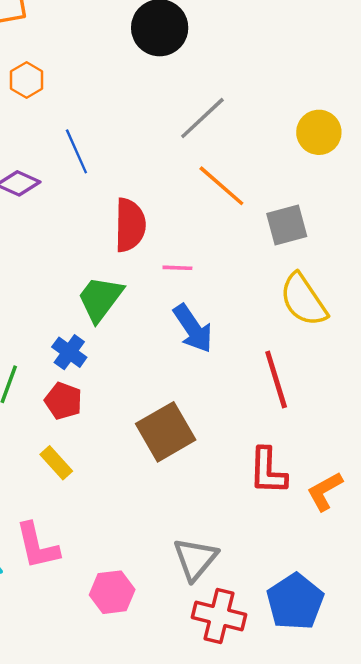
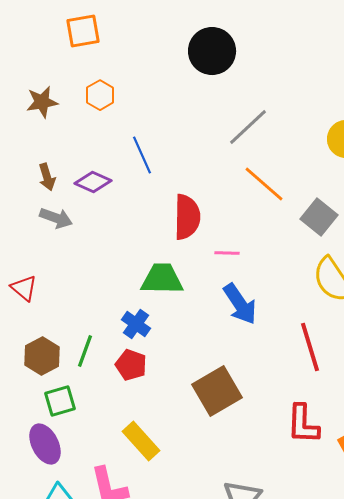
gray square: (287, 225) -> (319, 217), turned -36
green trapezoid: (100, 299) -> (162, 279), turned 54
yellow rectangle: (56, 463) -> (141, 441), moved, size x1.4

